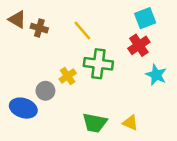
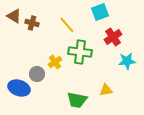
cyan square: (145, 18) -> (100, 12), moved
cyan star: (156, 75) -> (127, 61), turned -30
yellow triangle: (130, 123) -> (106, 90), moved, turned -32

